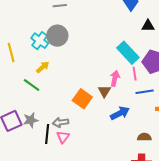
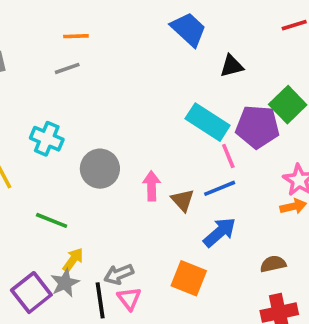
gray circle: (57, 36) -> (100, 169), moved
yellow arrow: (43, 67) -> (73, 260), moved
pink arrow: (115, 78) -> (152, 186), moved
blue line: (145, 92) -> (220, 188), moved
orange square: (82, 99) -> (189, 278), moved

